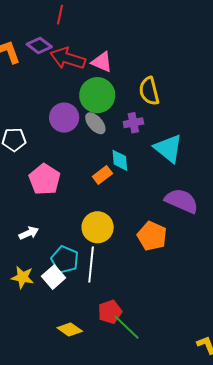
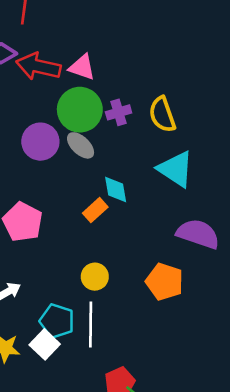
yellow semicircle: (149, 91) -> (162, 114), moved
purple cross: (133, 123) -> (119, 112), moved
yellow circle: (98, 227) -> (95, 277), size x0.7

